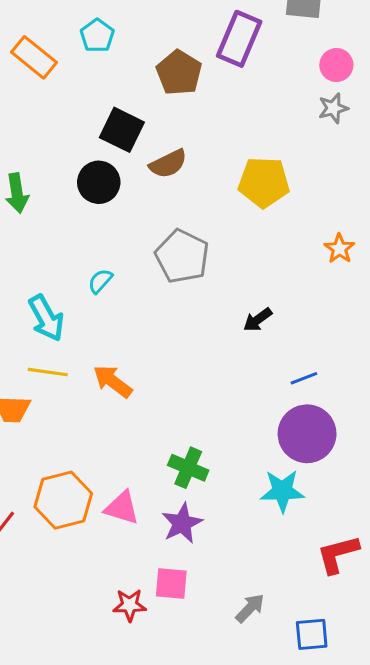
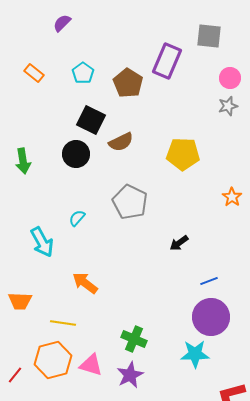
cyan pentagon: (97, 36) -> (83, 73), moved
orange rectangle: (34, 57) -> (34, 73), size x0.7
yellow line: (48, 372) -> (63, 323), moved

